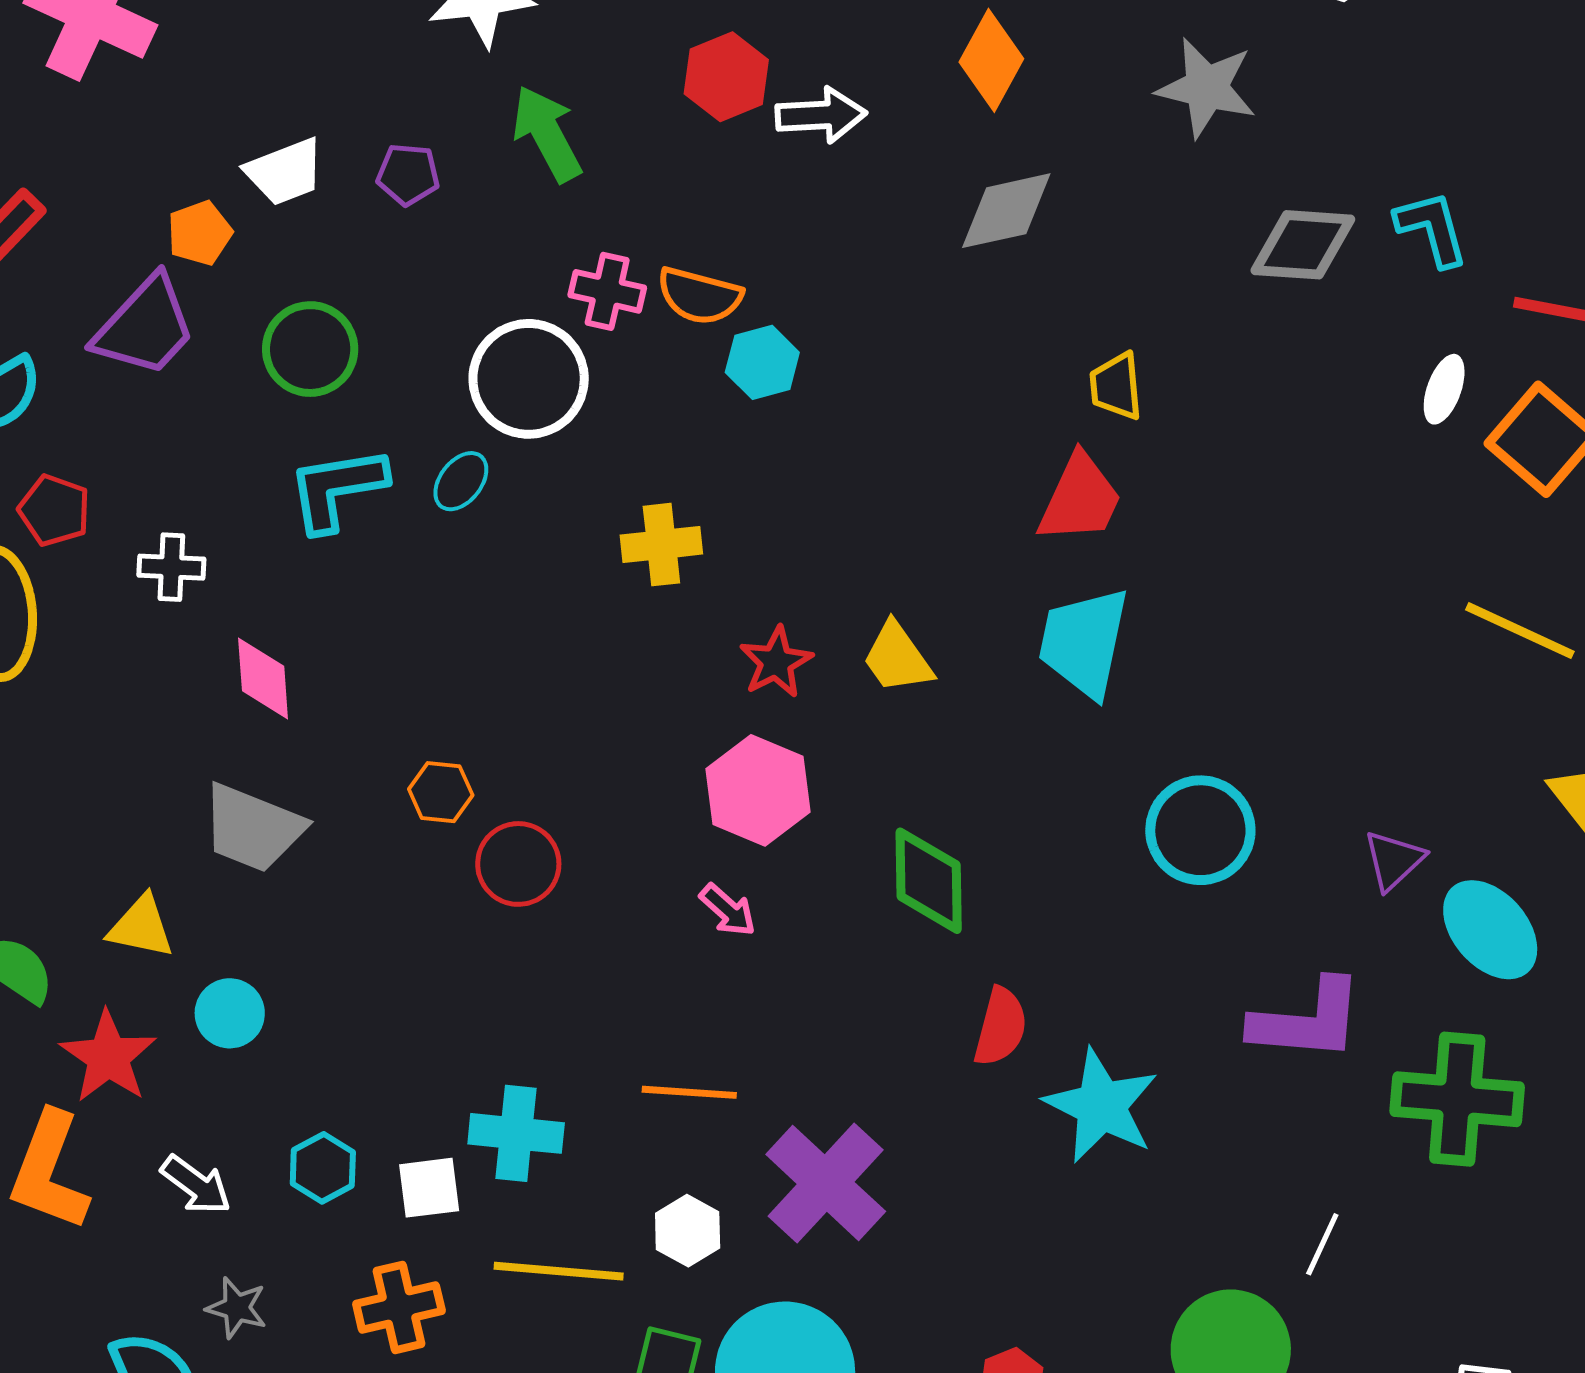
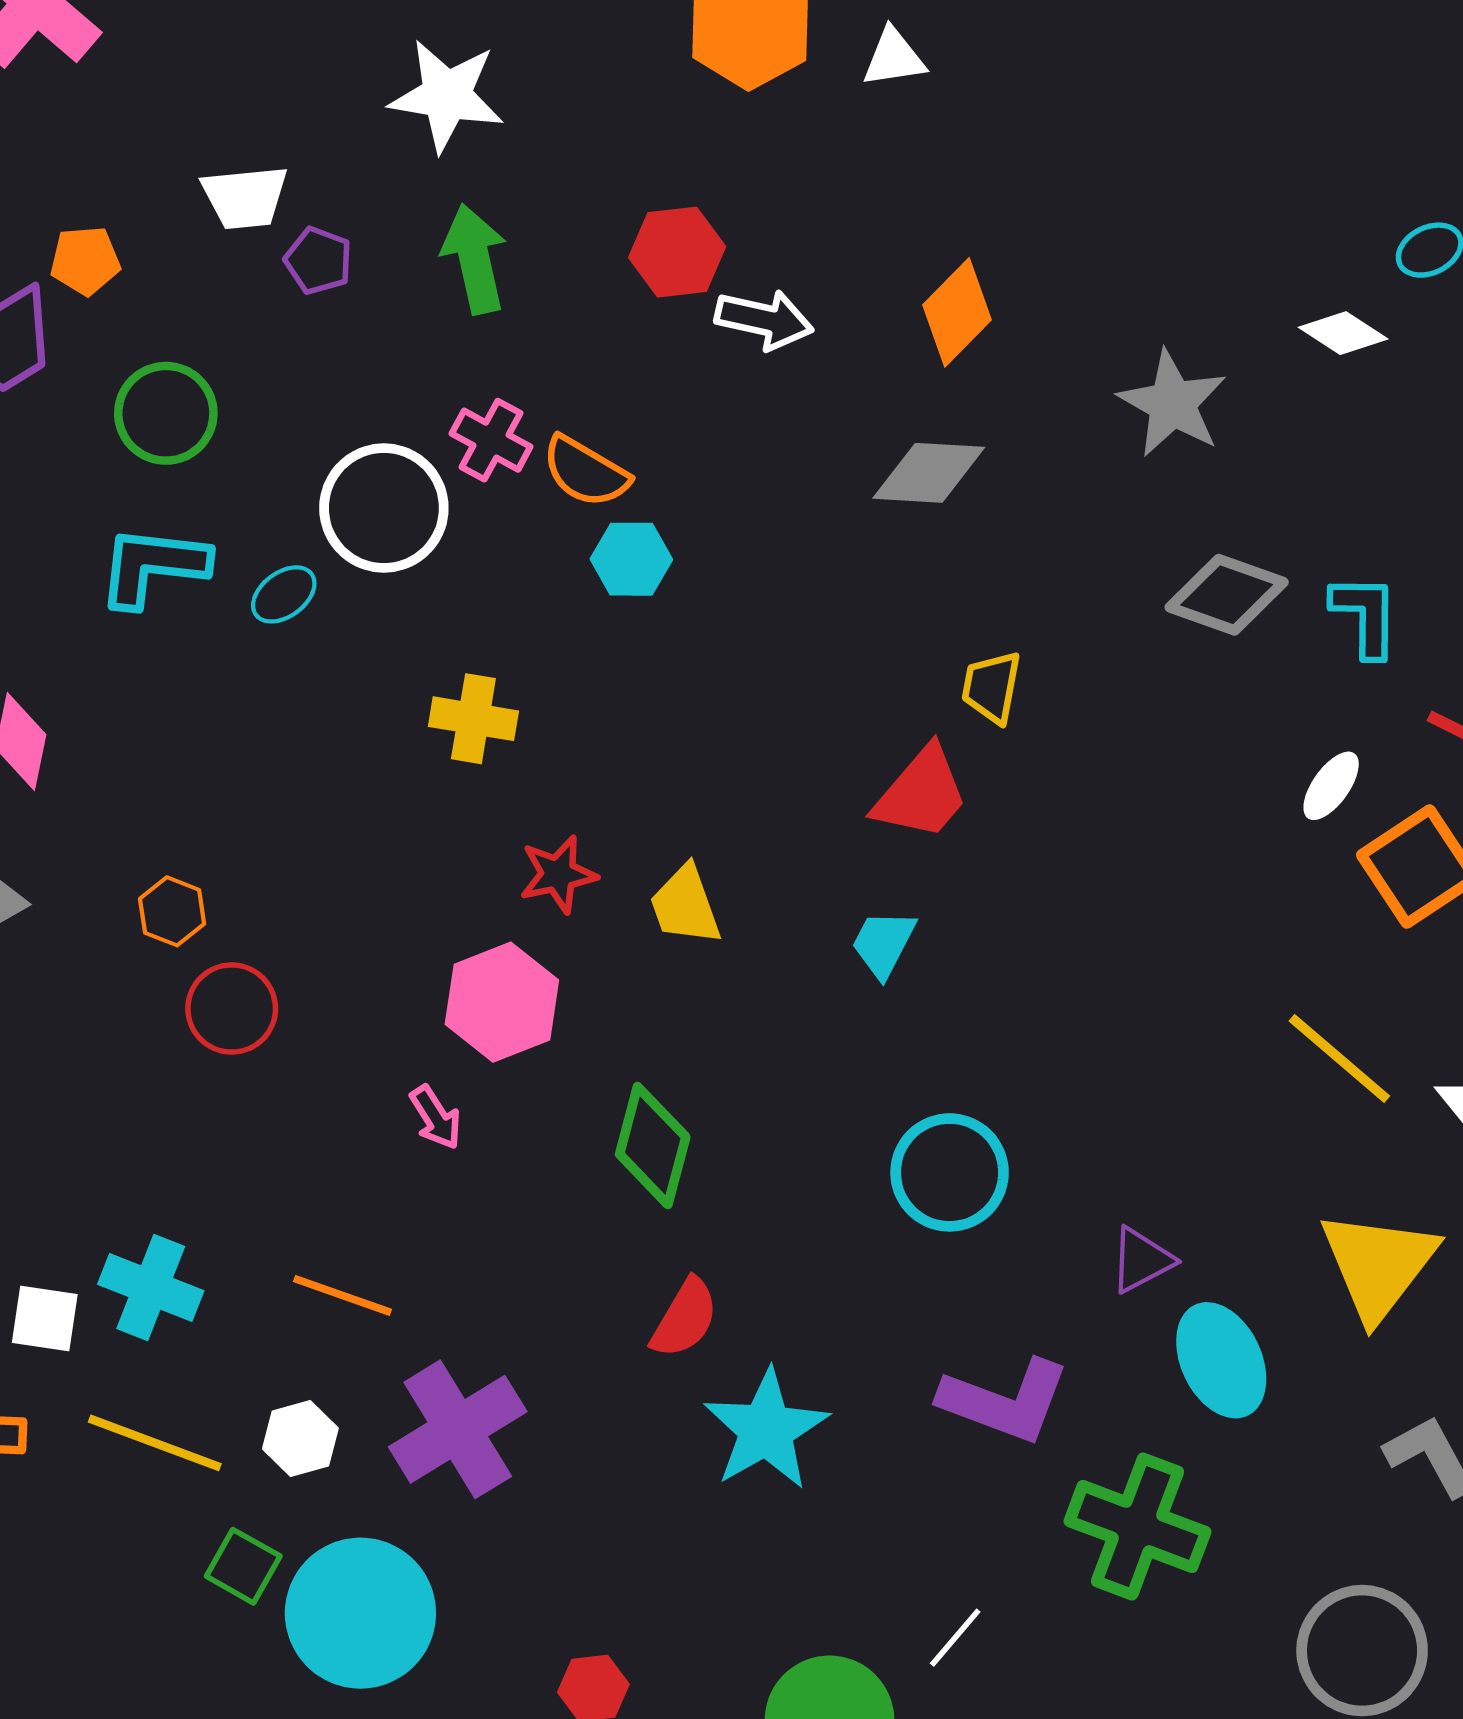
white trapezoid: (285, 172) -> (245, 197), moved
cyan trapezoid: (1084, 642) -> (883, 944), size x0.6

